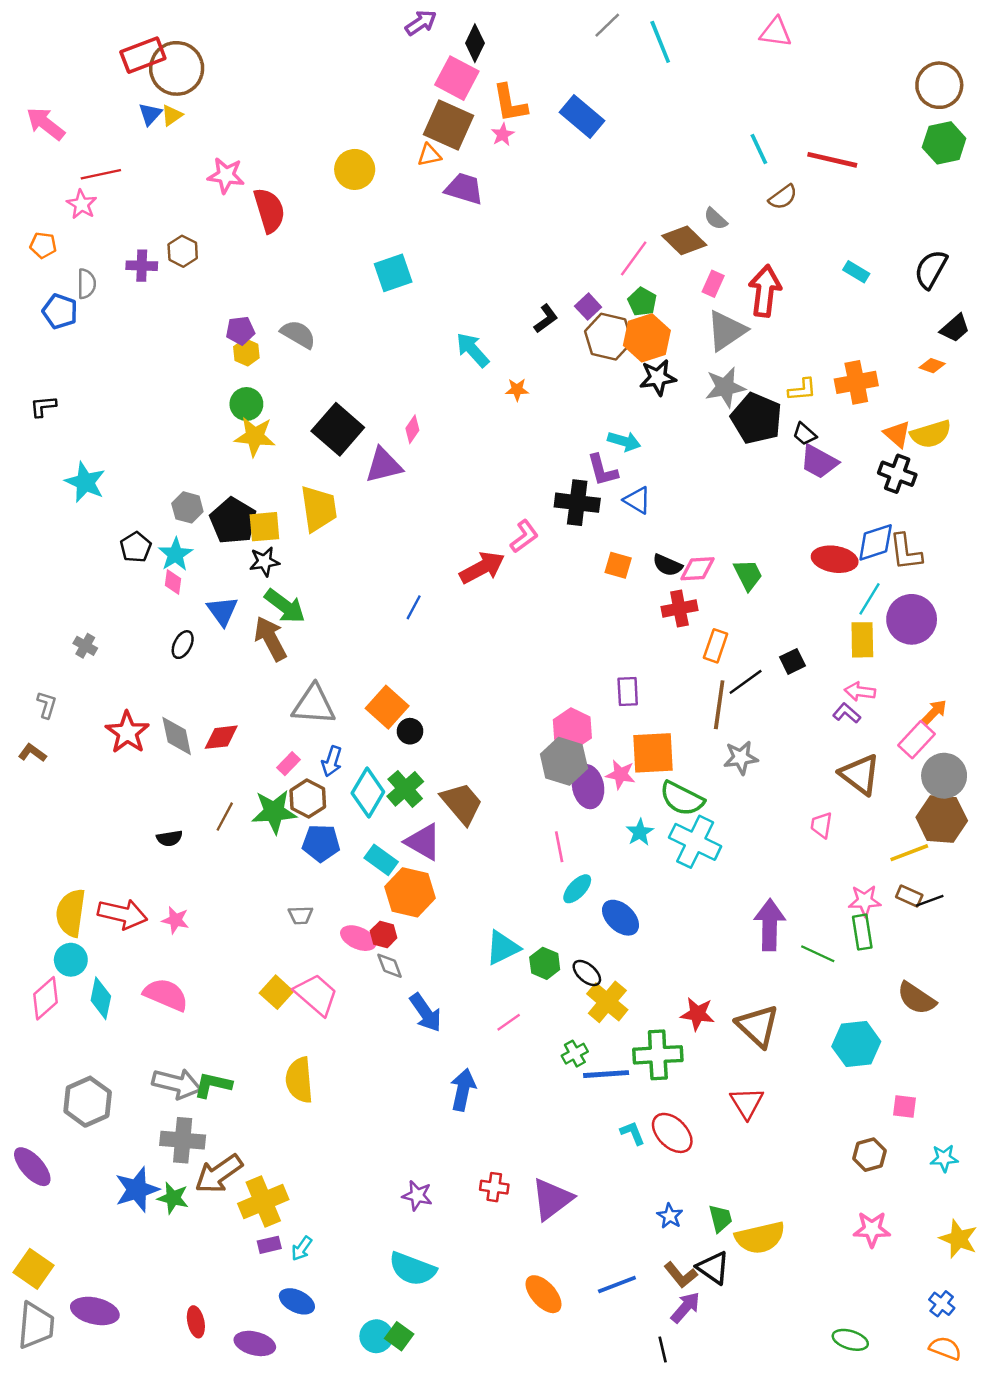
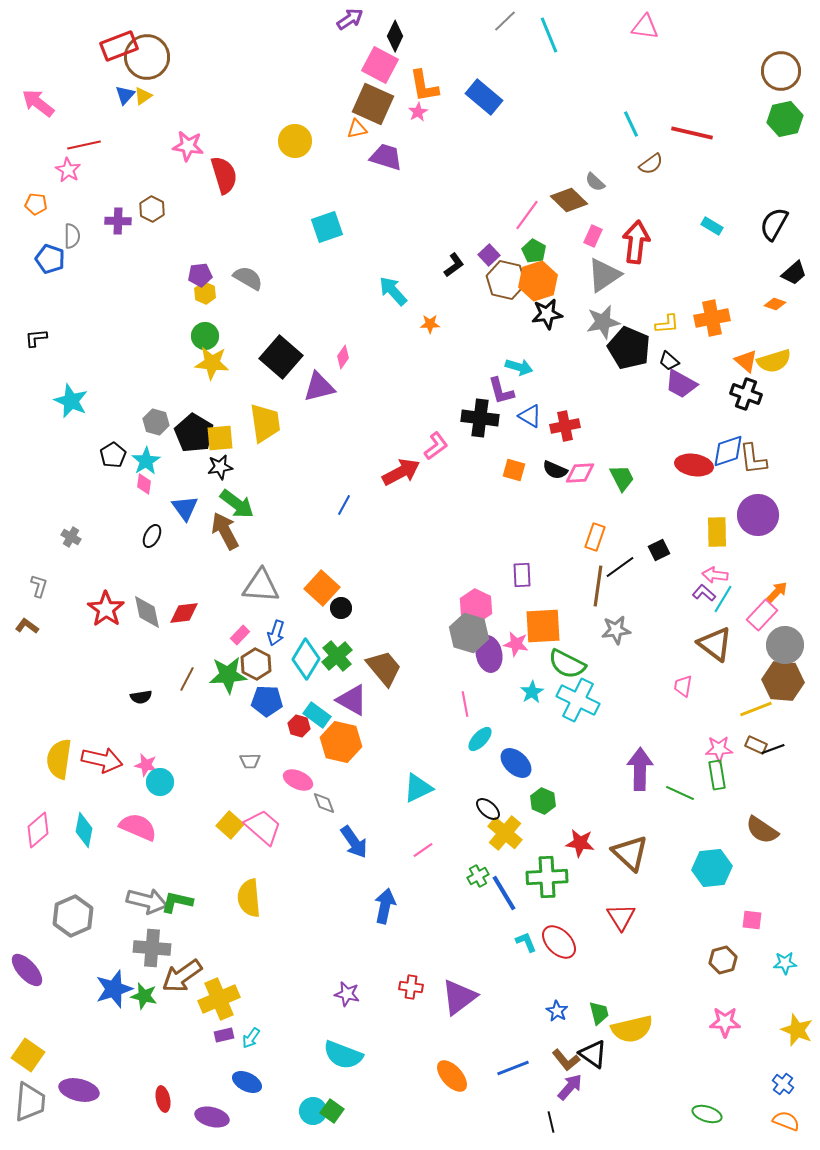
cyan line: (870, 599) -> (723, 599), moved
red cross: (679, 608) -> (565, 426), moved
red hexagon: (384, 934) -> (299, 726), moved
cyan circle: (71, 960) -> (160, 782), moved
green hexagon: (545, 963) -> (543, 801), moved
blue line: (606, 1074) -> (504, 893), turned 63

